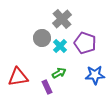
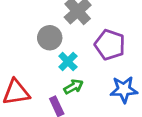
cyan cross: (60, 46) -> (68, 62), moved

